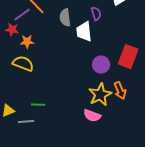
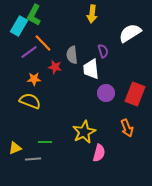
red star: (12, 30) -> (55, 67), moved
purple circle: (101, 65) -> (106, 93), moved
yellow star: (100, 95) -> (84, 132), moved
pink semicircle: (92, 116) -> (99, 153), turned -96

